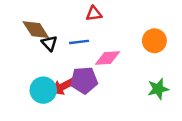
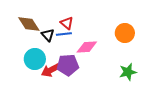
red triangle: (94, 14) -> (67, 23), moved, turned 48
black triangle: (49, 43) -> (48, 35), moved
cyan circle: (43, 90) -> (35, 59), moved

